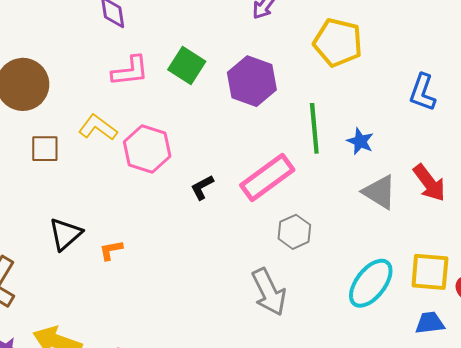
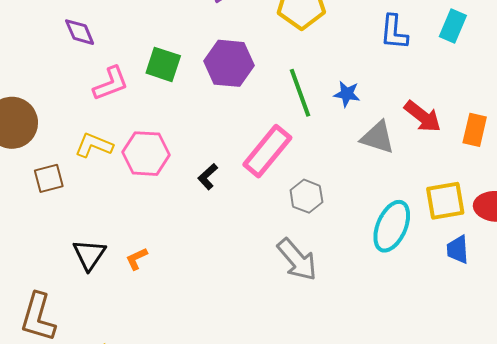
blue trapezoid: (430, 323) -> (458, 249), turned -72

